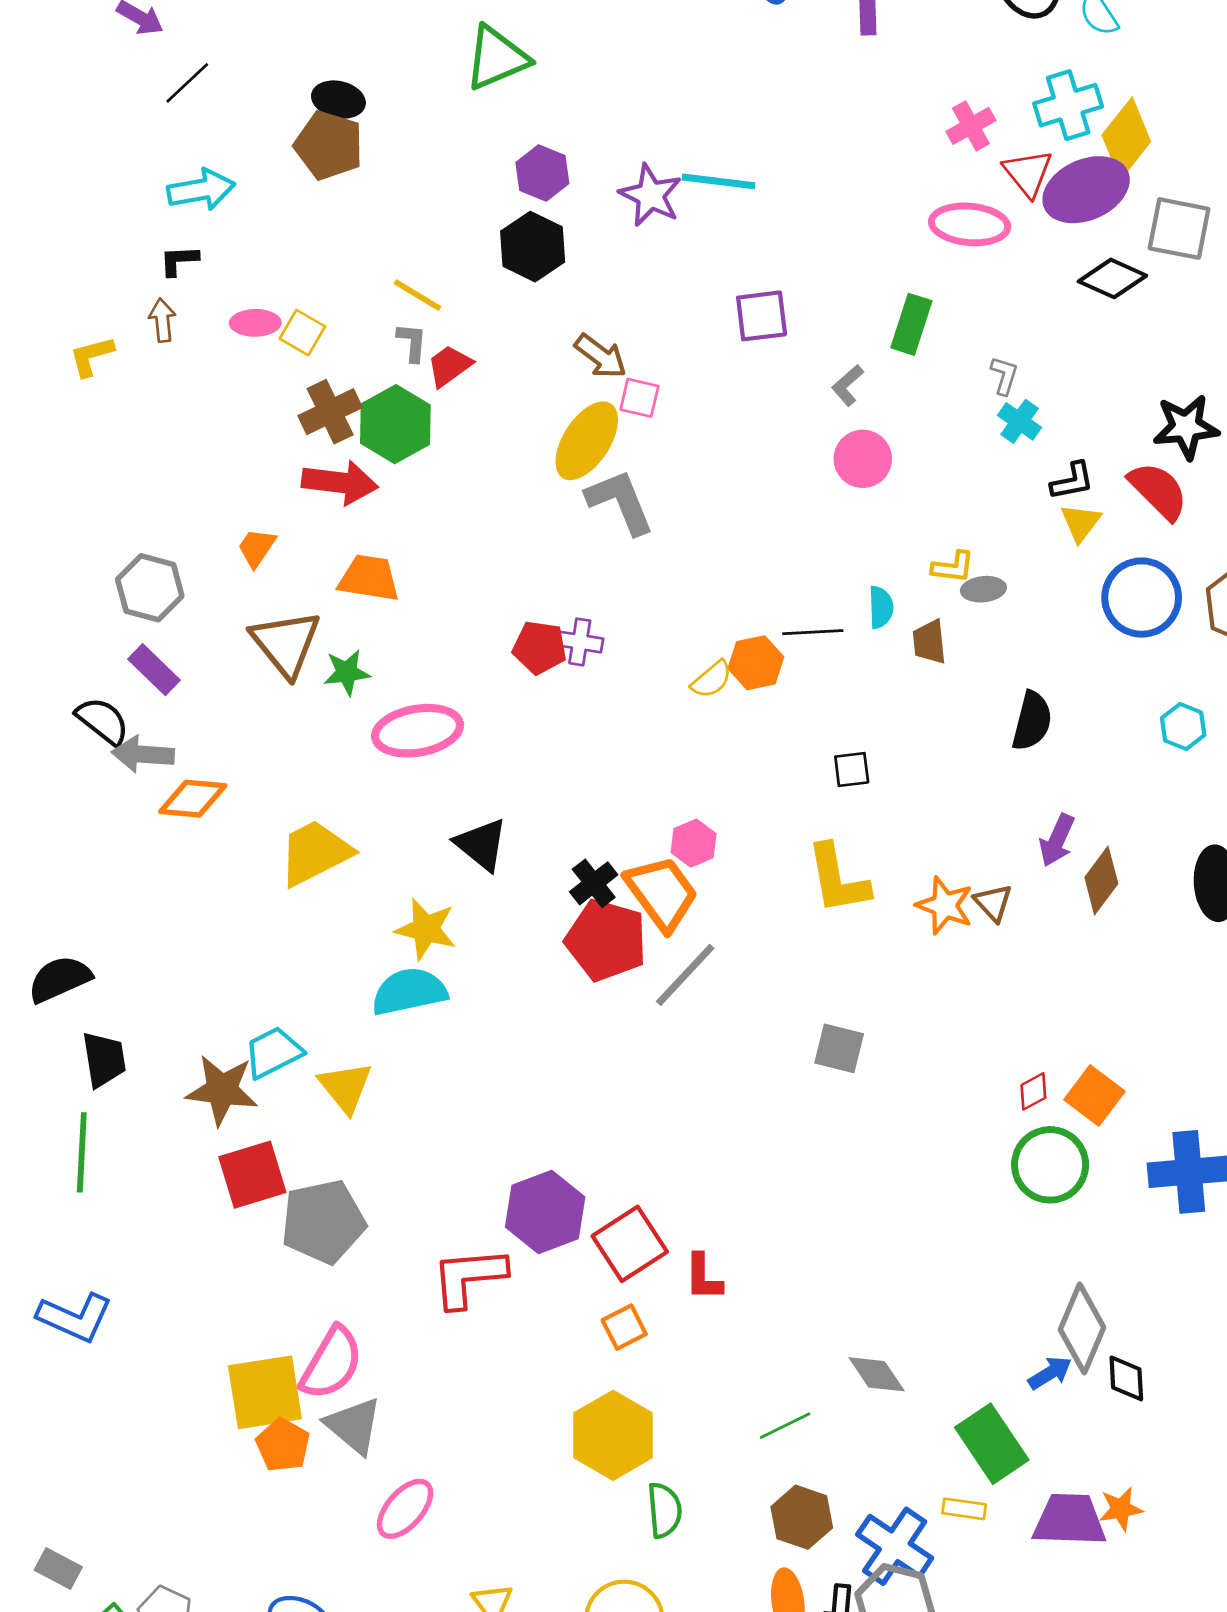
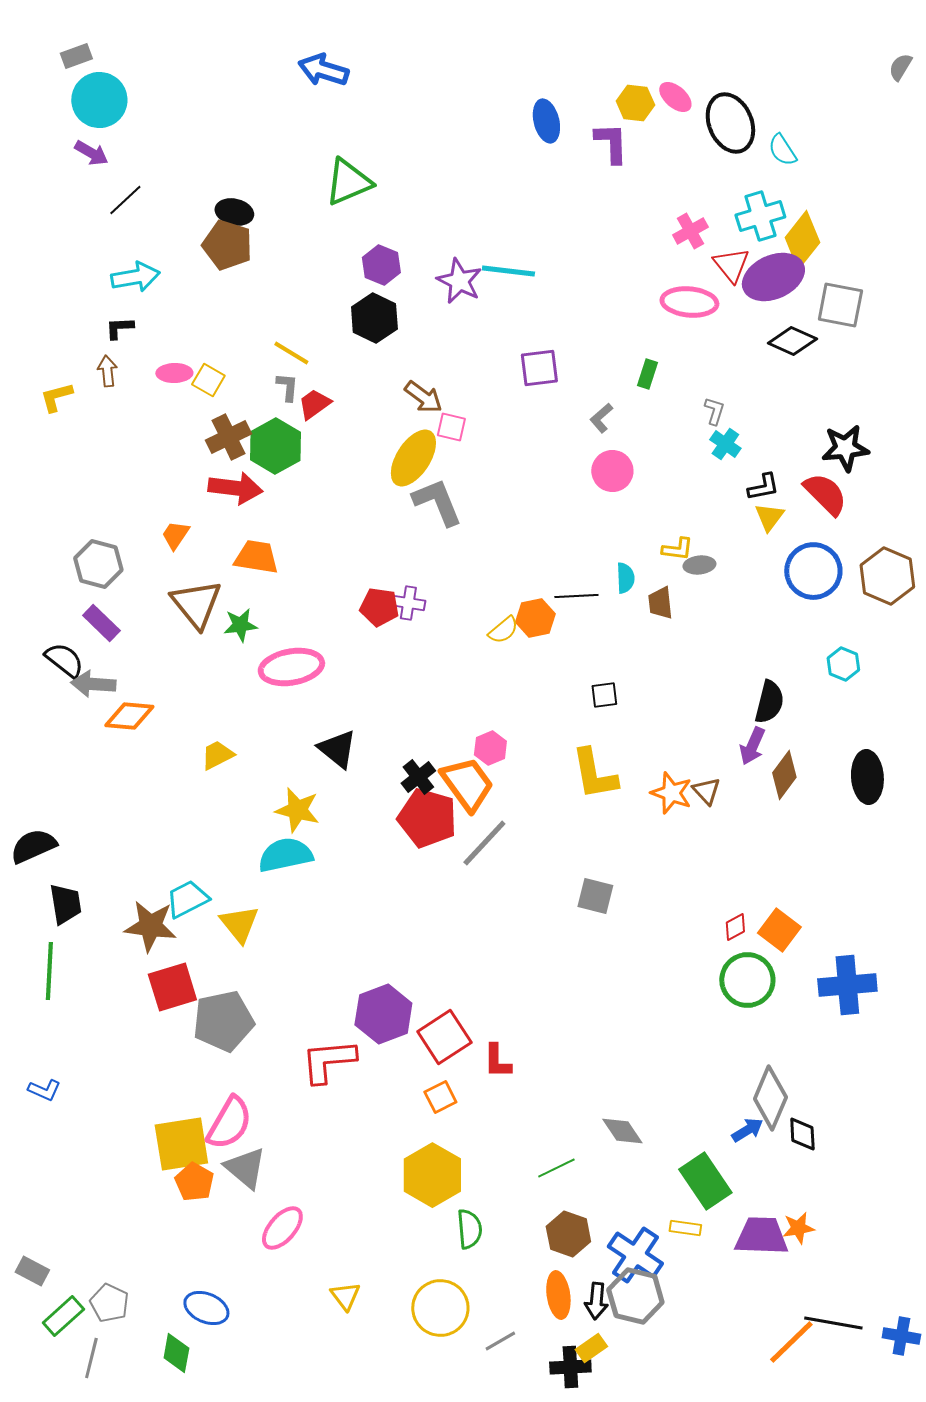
green rectangle: (911, 324) -> (647, 374), size x0.7
black semicircle: (1032, 721) -> (769, 702), moved
yellow trapezoid: (315, 853) -> (217, 755), size x0.6
blue L-shape: (75, 1317) -> (44, 1090), size x0.6

